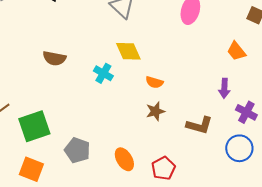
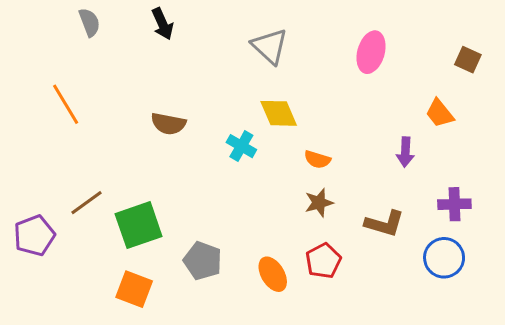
purple arrow: (224, 88) -> (405, 152), moved
purple cross: (246, 112) -> (454, 204), turned -30
red pentagon: (163, 168) -> (323, 261), moved

